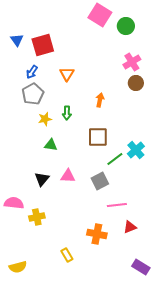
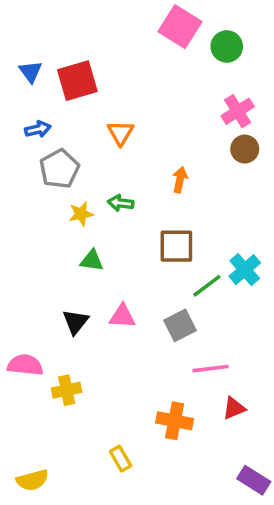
blue arrow: (32, 72) -> (38, 129), moved, turned -136
green arrow: (67, 113) -> (121, 203), turned 96

